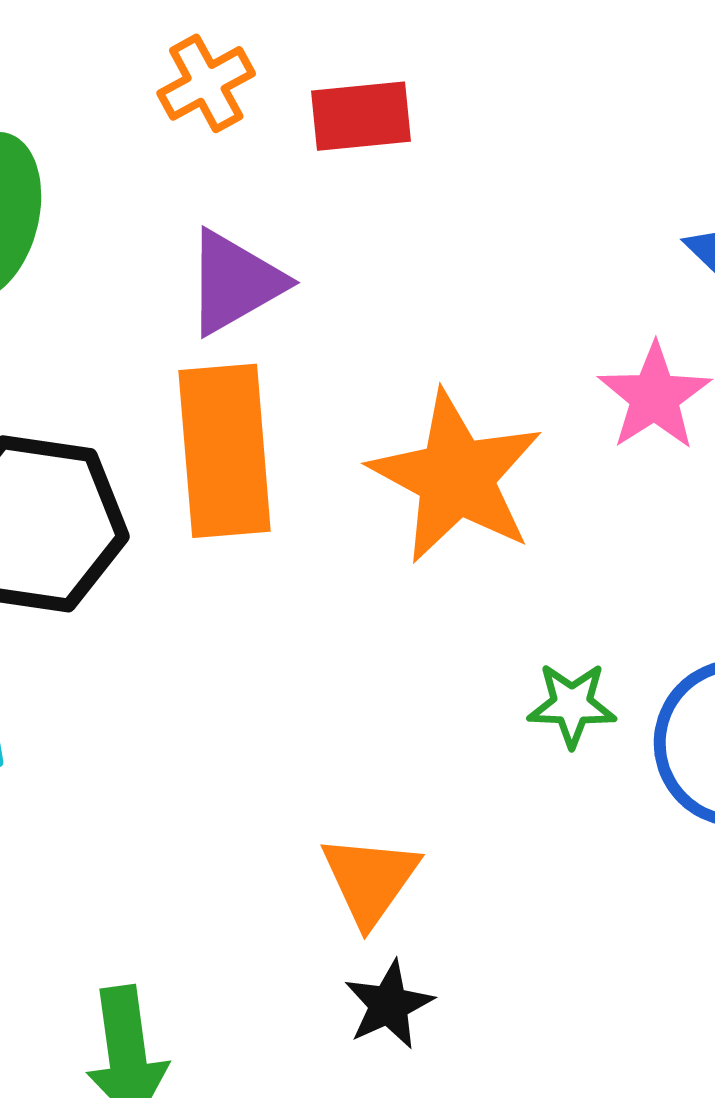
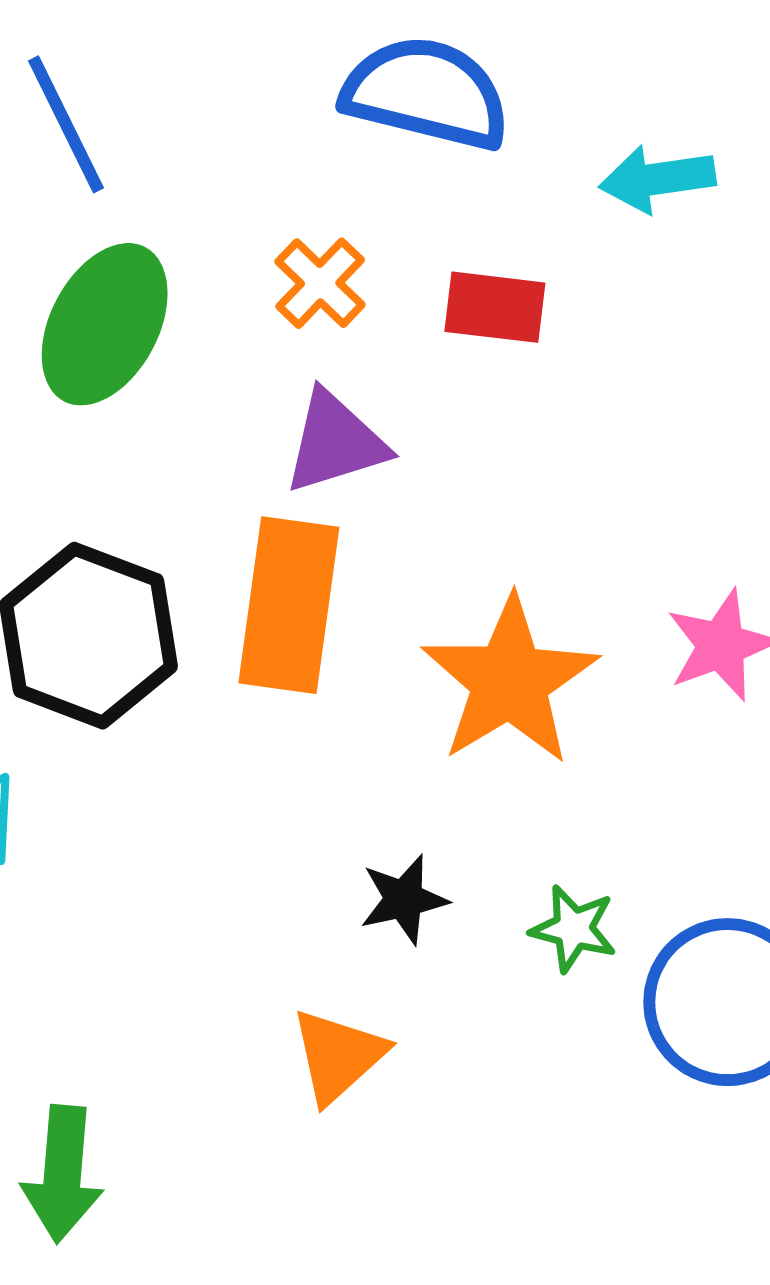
orange cross: (206, 83) -> (320, 283), moved, turned -30
black star: (389, 1005) -> (404, 899), moved

